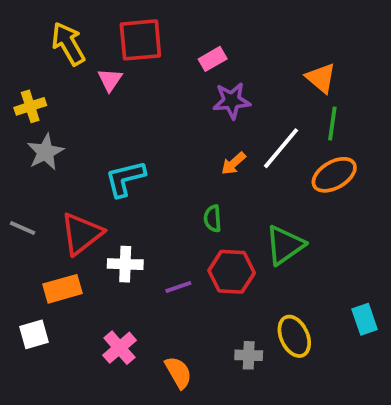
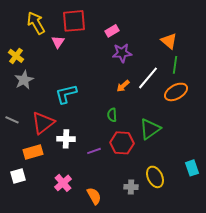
yellow cross: (30, 106) -> (16, 56), turned -35

